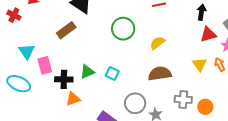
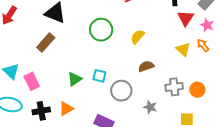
red triangle: (208, 34) -> (186, 18), turned -30
brown semicircle: (160, 74) -> (146, 66), size x0.7
black cross: (64, 79) -> (41, 111), moved
gray circle: (135, 103) -> (121, 91), moved

